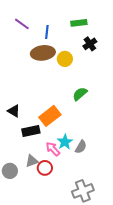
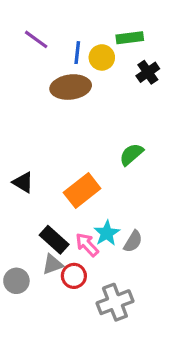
yellow circle: (65, 59) -> (102, 57), moved
black rectangle: (31, 131) -> (54, 240), moved, turned 54
gray cross: (83, 191) -> (115, 302), moved

